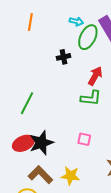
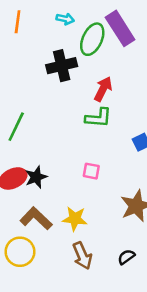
cyan arrow: (76, 21) -> (65, 19), moved
black cross: (64, 57) -> (62, 66), size x1.6
black star: (41, 143) -> (36, 177), size x0.7

